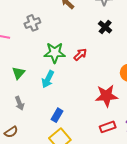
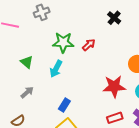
green triangle: (18, 73) -> (27, 62), turned -32
gray arrow: (19, 103) -> (27, 92), turned -112

